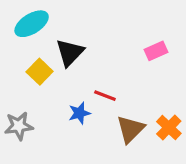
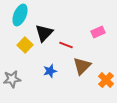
cyan ellipse: (32, 24) -> (20, 15), turned -35
red line: (105, 96) -> (66, 45), moved
brown triangle: (131, 129) -> (82, 66), moved

